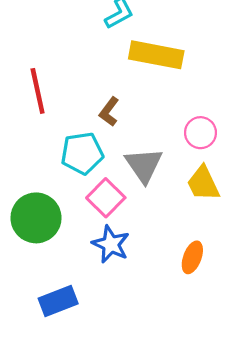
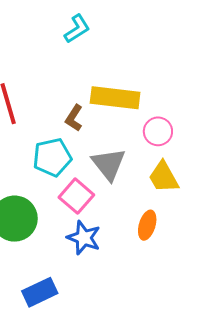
yellow rectangle: (156, 55) -> (115, 98), moved
orange ellipse: (192, 257) -> (147, 225), moved

